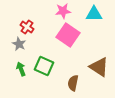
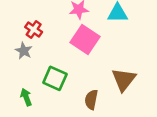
brown triangle: (99, 67) -> (124, 80), turned 35
green arrow: (21, 69) -> (26, 97), moved

